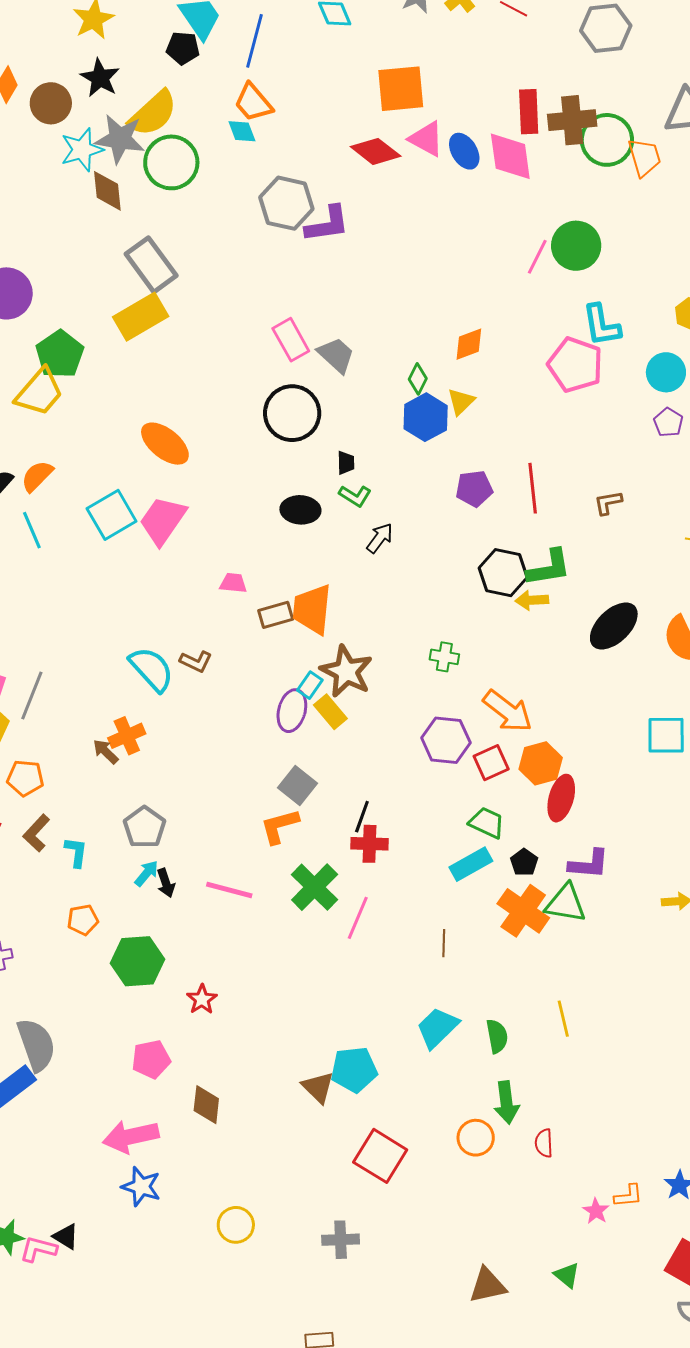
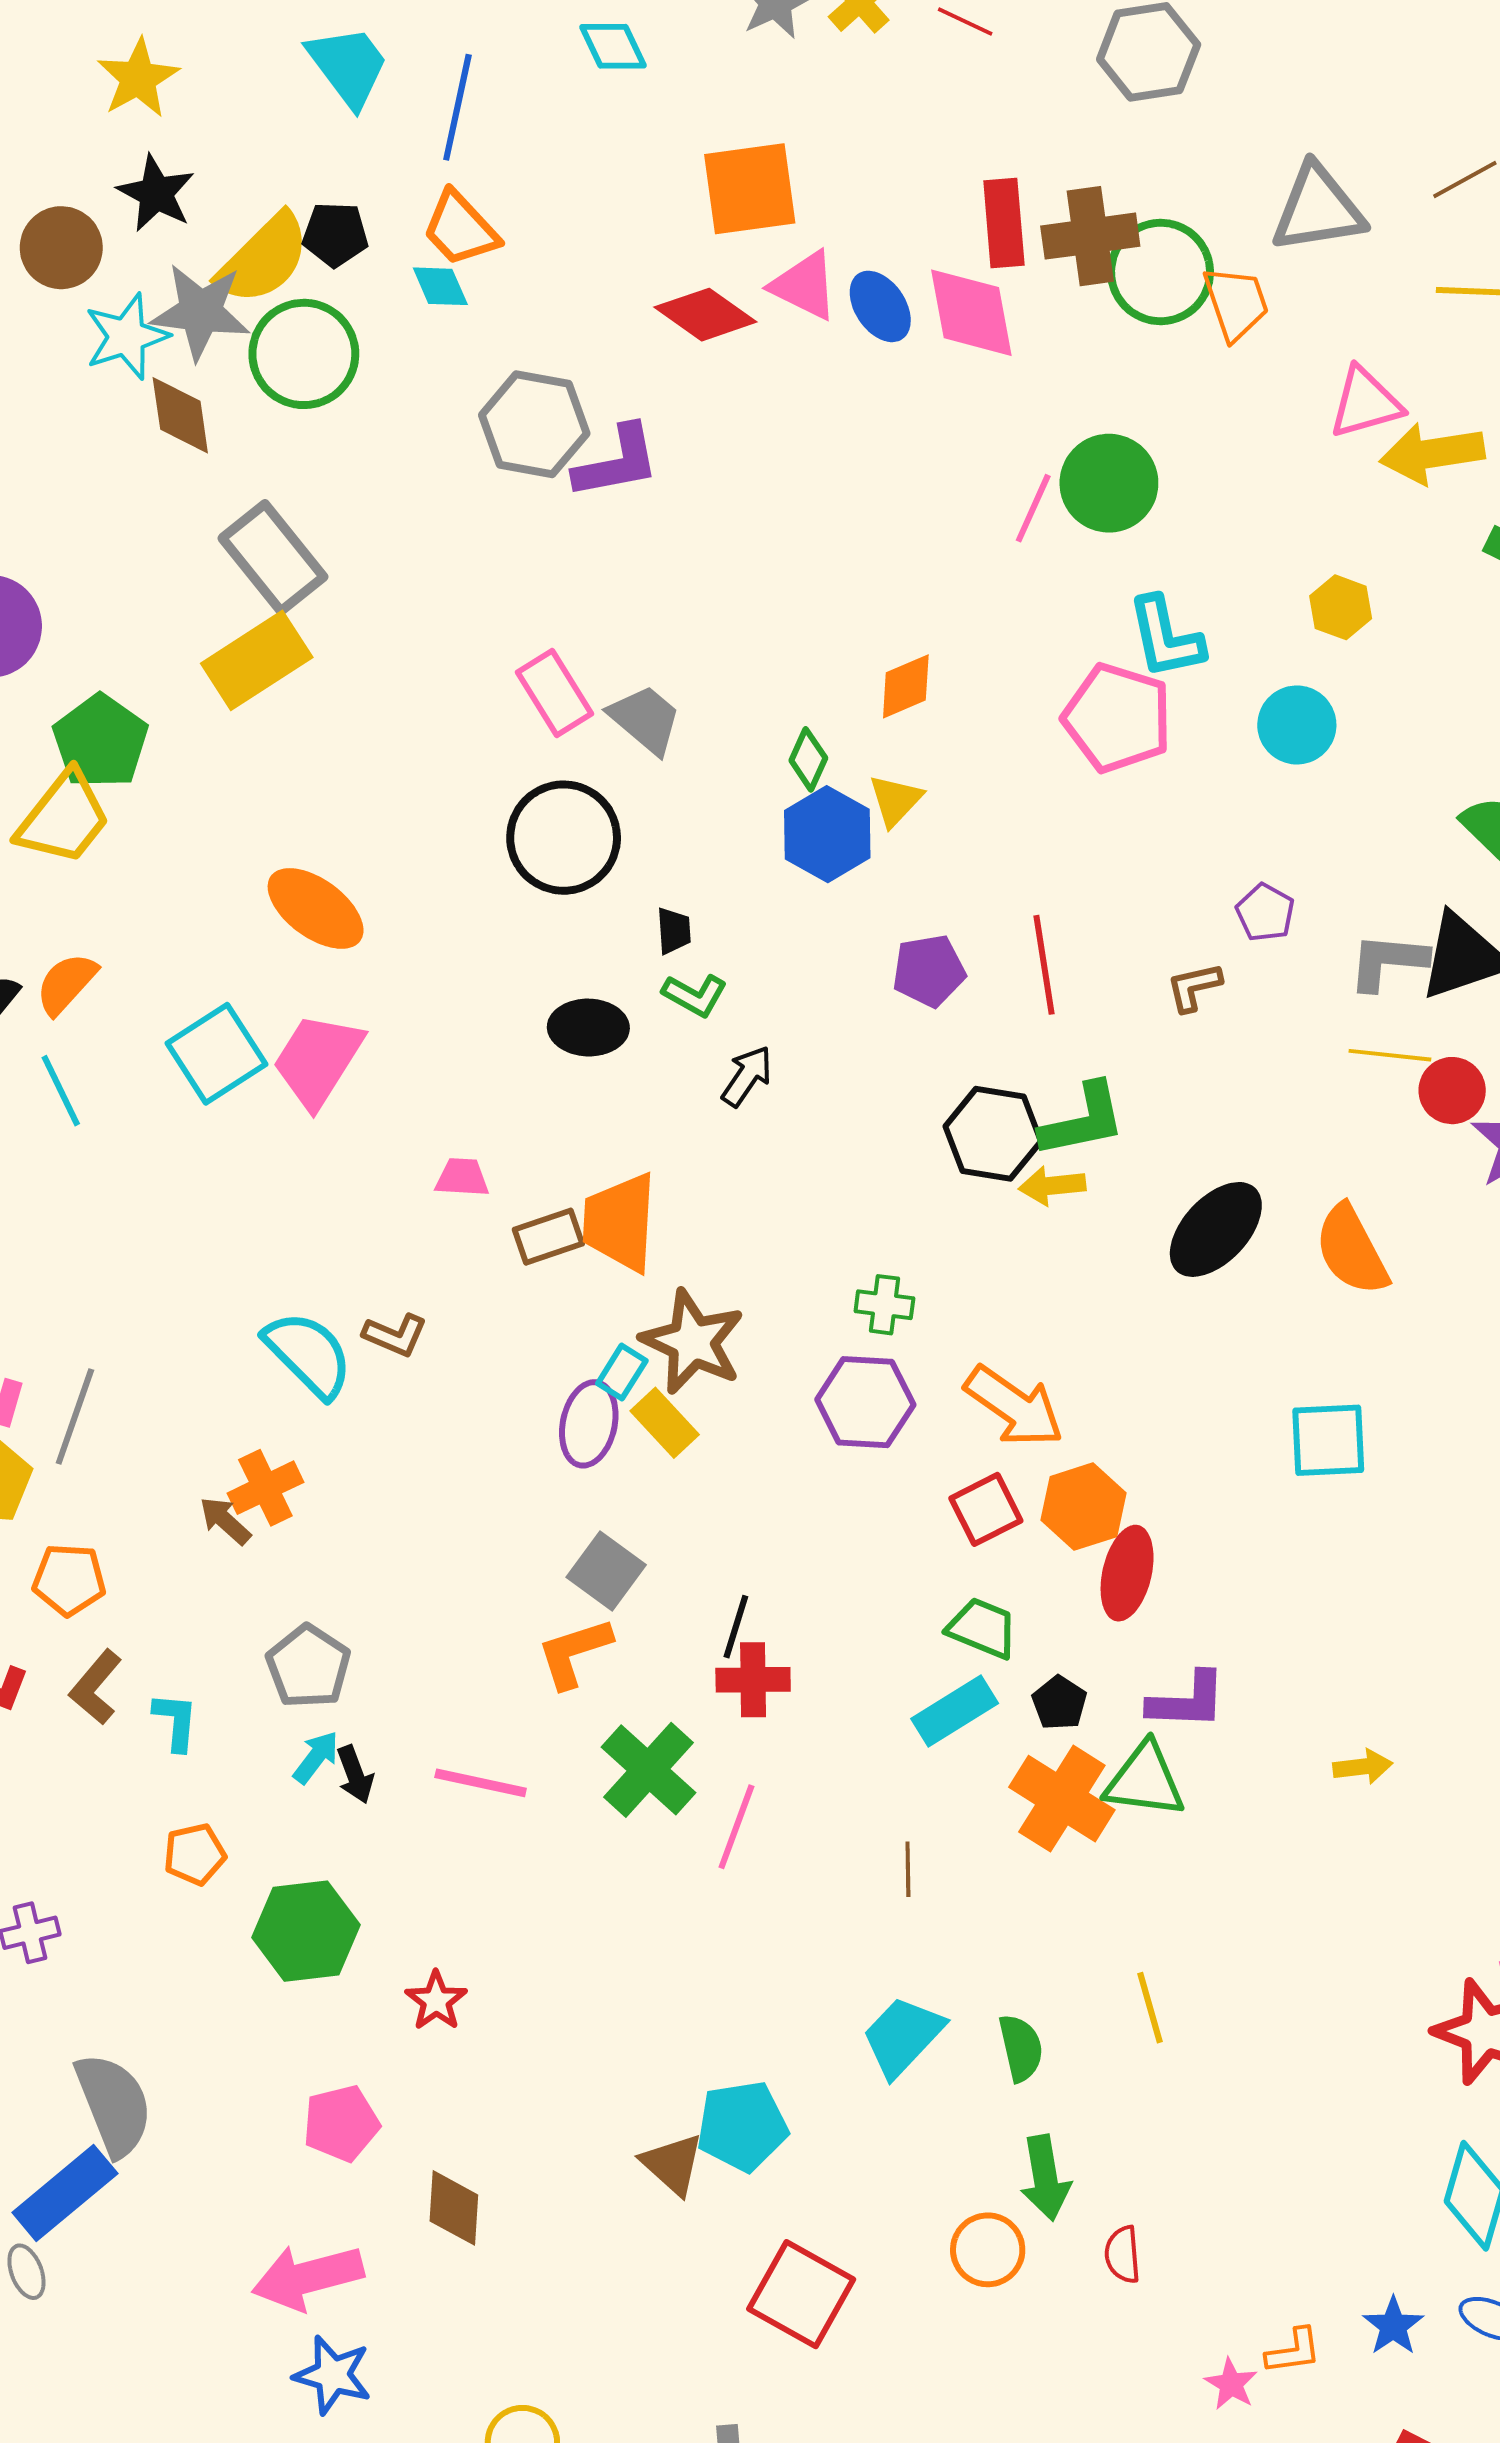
black pentagon: (183, 48) -> (335, 234), moved
purple pentagon: (668, 422) -> (1265, 913), moved
purple hexagon: (446, 740) -> (865, 1402), moved

